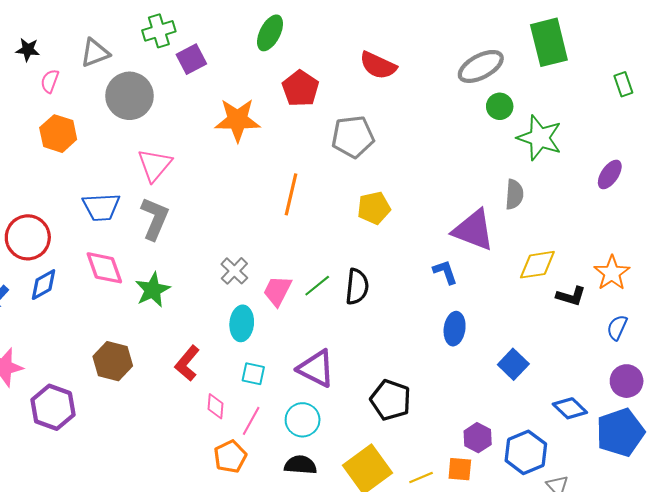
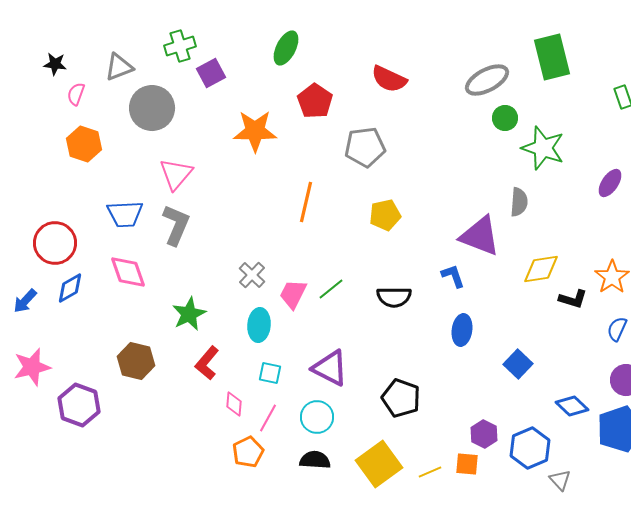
black semicircle: (357, 287) -> (394, 297), moved, turned 84
green star: (153, 290) -> (189, 314), moved

